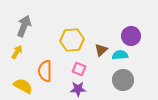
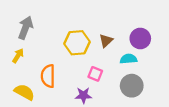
brown triangle: (101, 50) -> (106, 41), moved
pink square: (79, 69) -> (95, 74), moved

